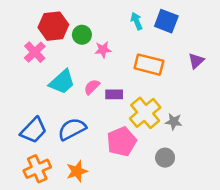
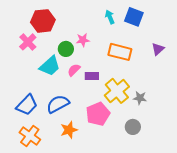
green circle: (82, 35) -> (66, 49), moved
orange cross: (37, 169) -> (30, 136), turned -30
orange star: (77, 171) -> (69, 130), moved

